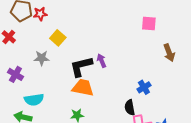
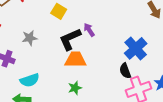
yellow square: (58, 38) -> (59, 11), moved
blue cross: (144, 87) -> (136, 48), size x1.6

